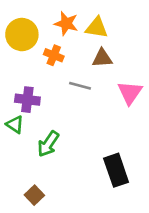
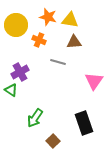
pink triangle: (130, 93) -> (94, 81), moved
purple cross: (27, 100) -> (20, 72), turned -36
green arrow: (48, 144) -> (35, 118), moved
brown square: (34, 195) -> (53, 141), moved

